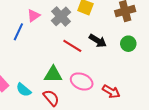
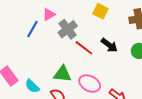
gray cross: (61, 16) -> (68, 29), moved

